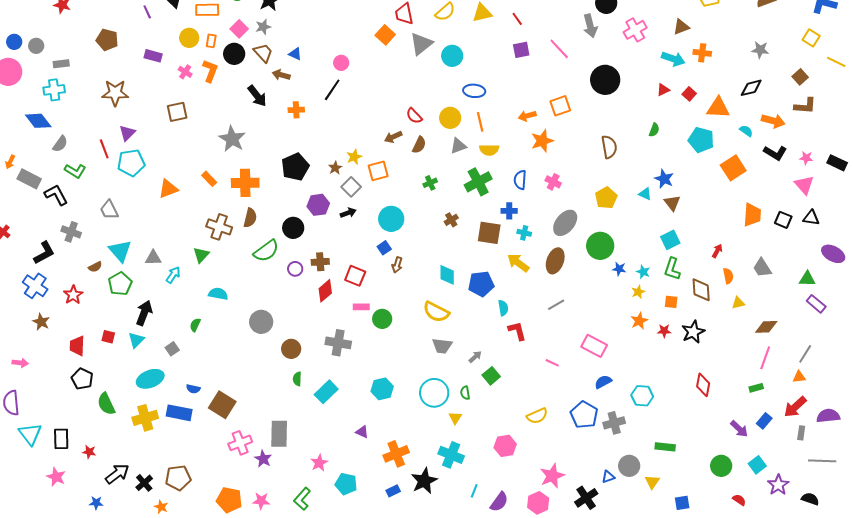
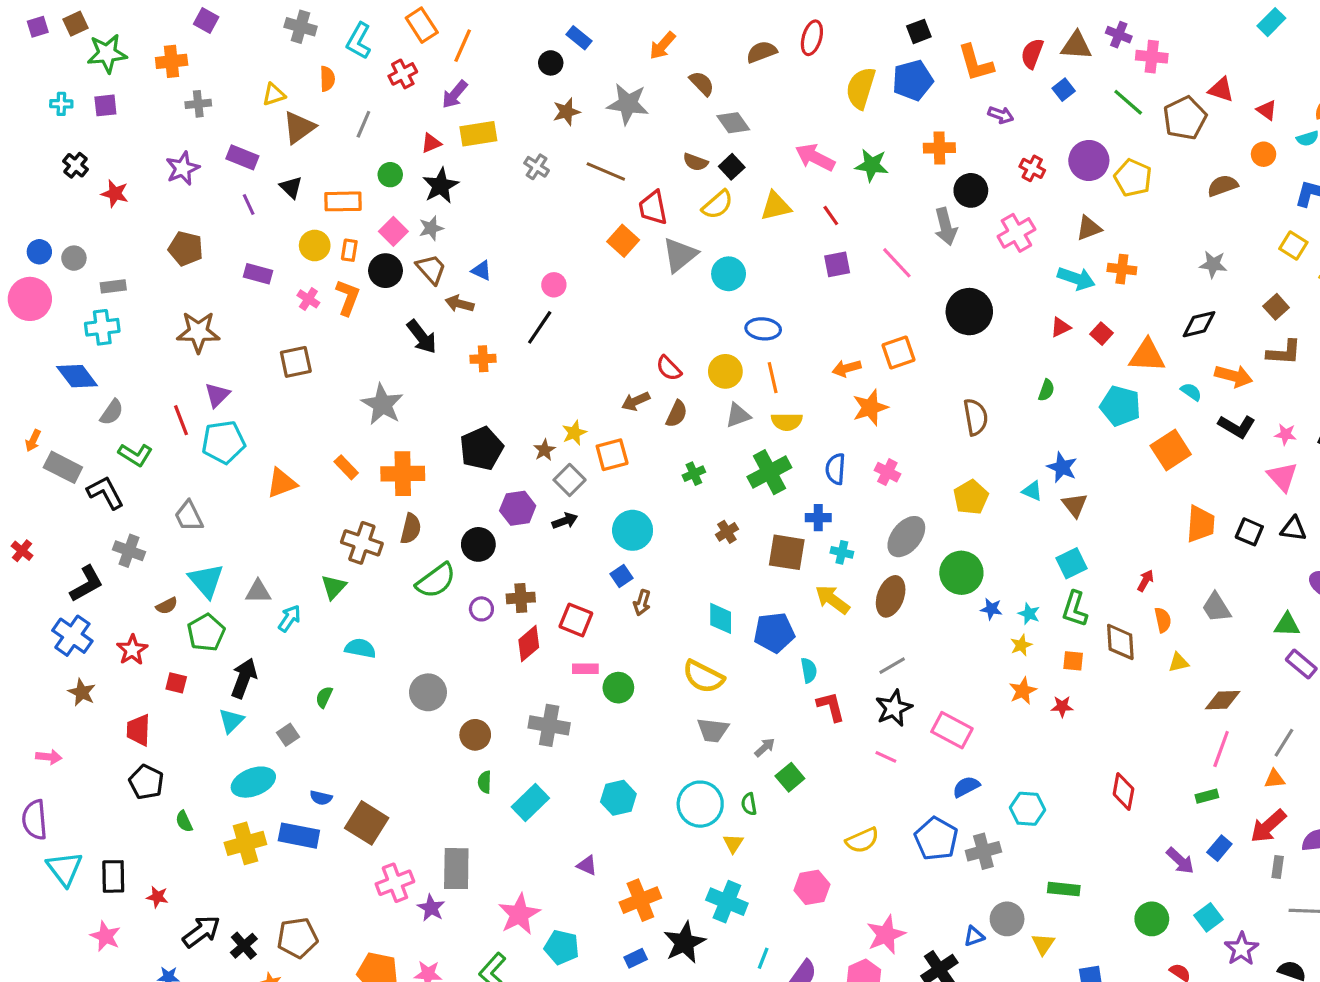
black star: (693, 332) -> (894, 708), moved
red square: (108, 337) -> (176, 683), moved
green semicircle: (106, 404) -> (184, 821), size x0.6
pink star: (319, 463) -> (519, 914), size x1.5

